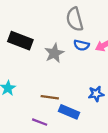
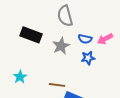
gray semicircle: (75, 19) -> (65, 16), moved
blue star: (96, 94) -> (88, 58), moved

